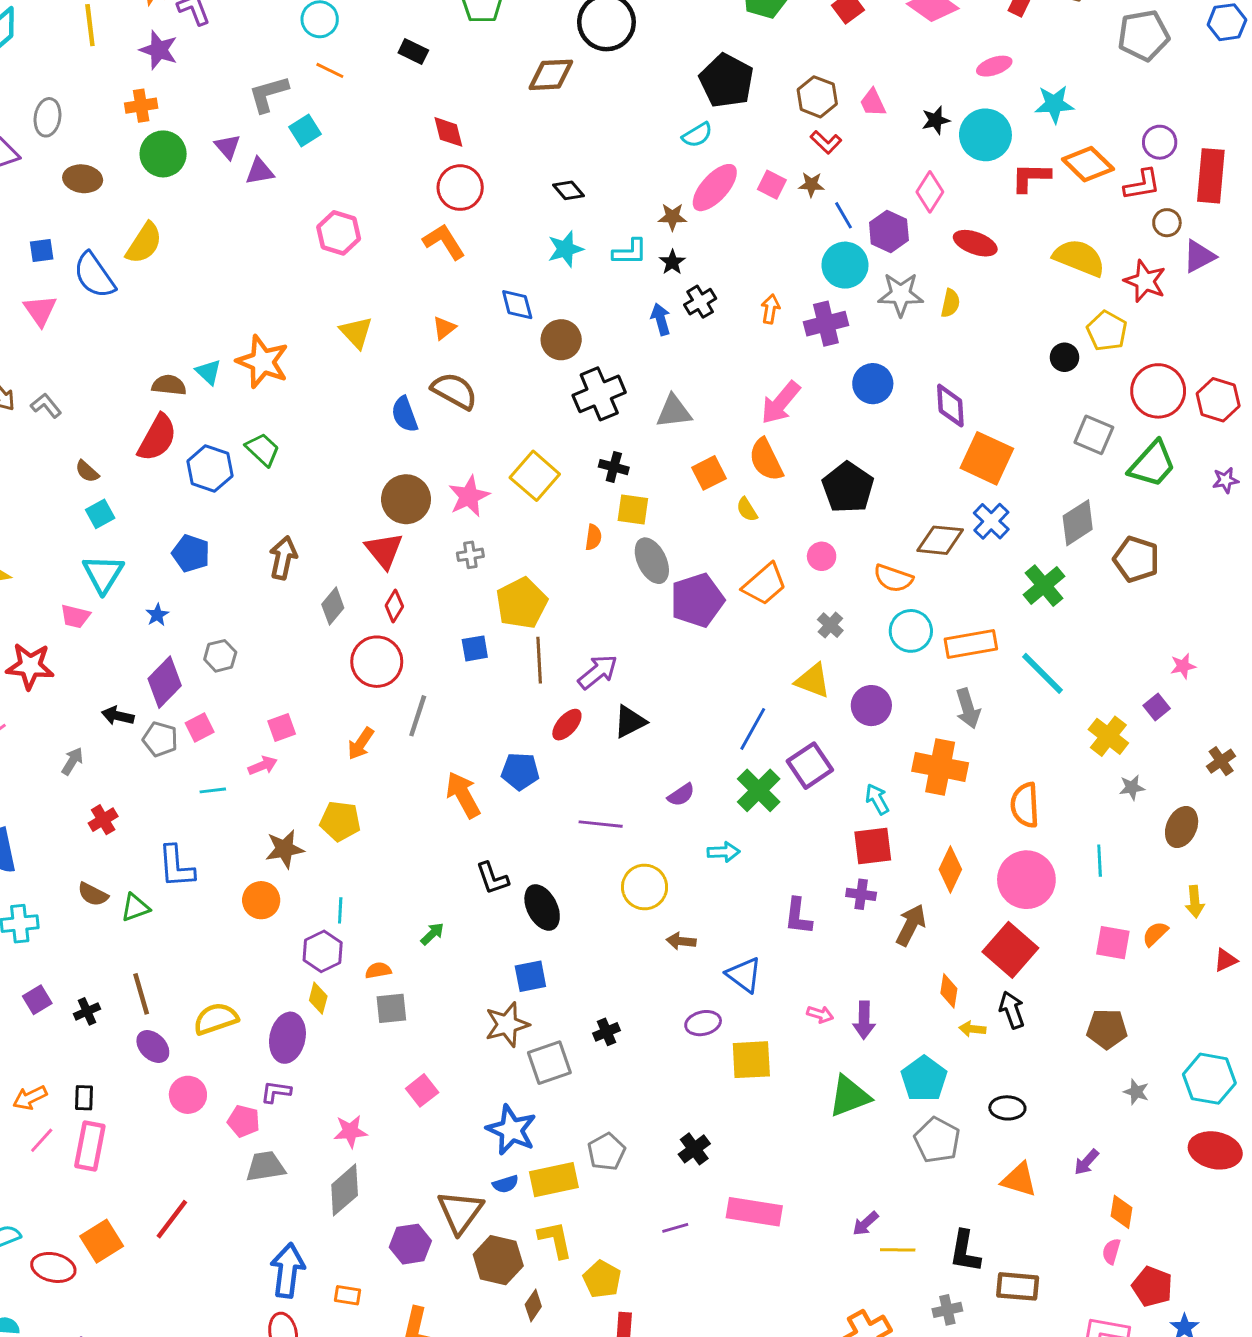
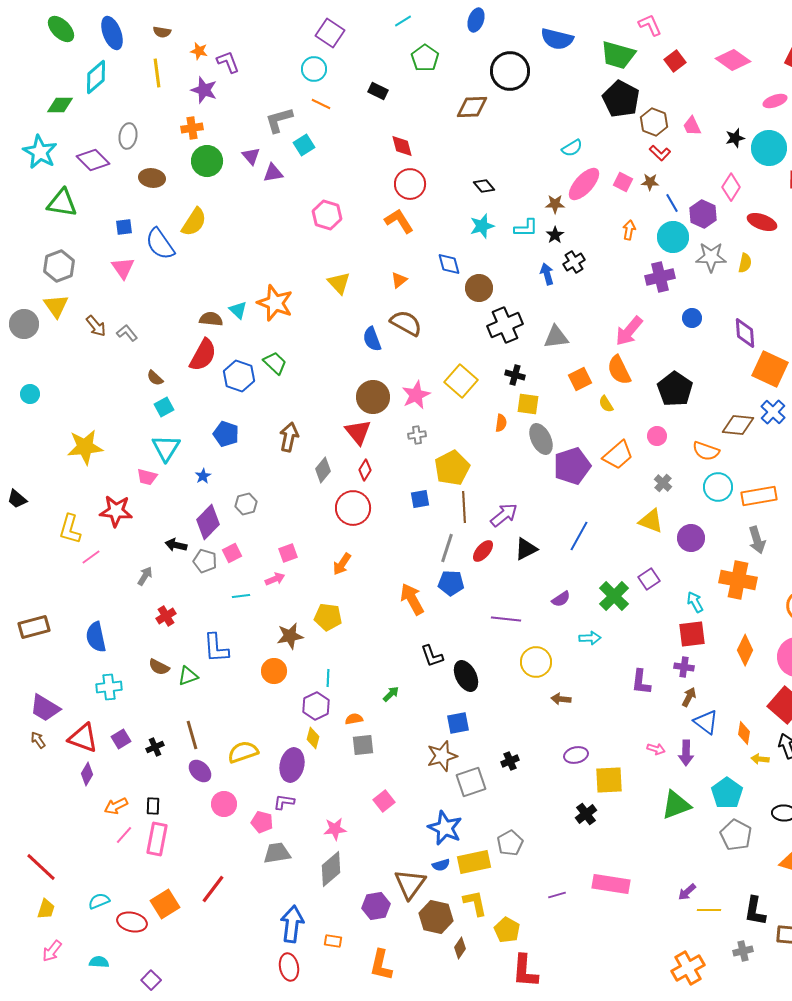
black pentagon: (726, 81) -> (621, 99), moved
orange arrow: (770, 309) -> (629, 230), moved
blue circle: (873, 384) -> (692, 318), size x0.7
gray line: (418, 716) -> (447, 548), moved
blue line: (753, 729) -> (579, 536), moved
purple square: (810, 766) -> (649, 579), size x0.7
brown arrow: (911, 925) -> (689, 697), moved, size x0.7
blue triangle: (744, 975) -> (706, 722), moved
black cross: (694, 1149) -> (586, 814), moved

